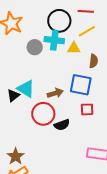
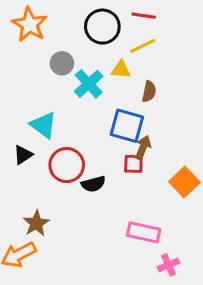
cyan cross: (54, 40) -> (89, 84), moved, turned 36
brown arrow: (55, 93) -> (143, 147), moved, turned -56
black triangle: (13, 95) -> (23, 155), moved
brown star: (16, 156) -> (36, 223), moved

